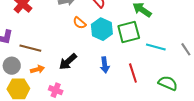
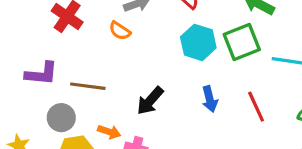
orange semicircle: (80, 23) -> (120, 31), moved
orange arrow: (37, 69) -> (109, 132), moved, turned 40

